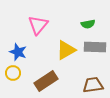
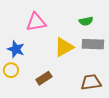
pink triangle: (38, 25) -> (36, 22), turned 40
brown rectangle: (46, 81) -> (44, 78), size x0.7

